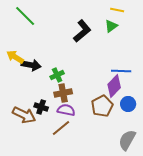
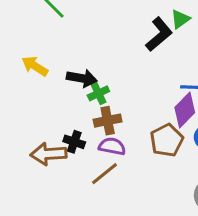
black L-shape: (82, 31) -> (159, 34), moved
black arrow: (31, 65) -> (82, 78), moved
brown arrow: (24, 115) -> (48, 154), turned 150

